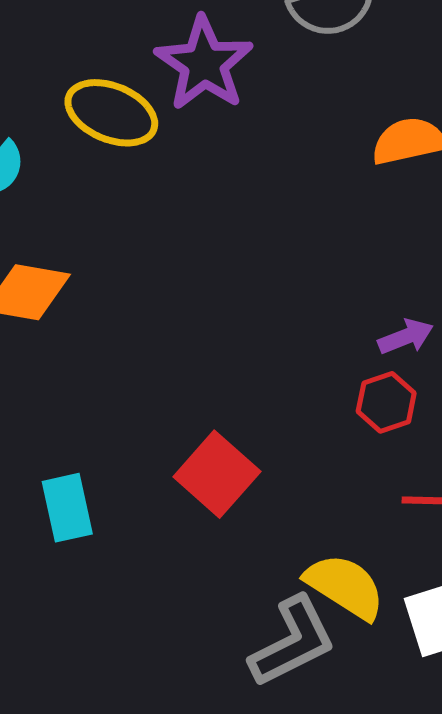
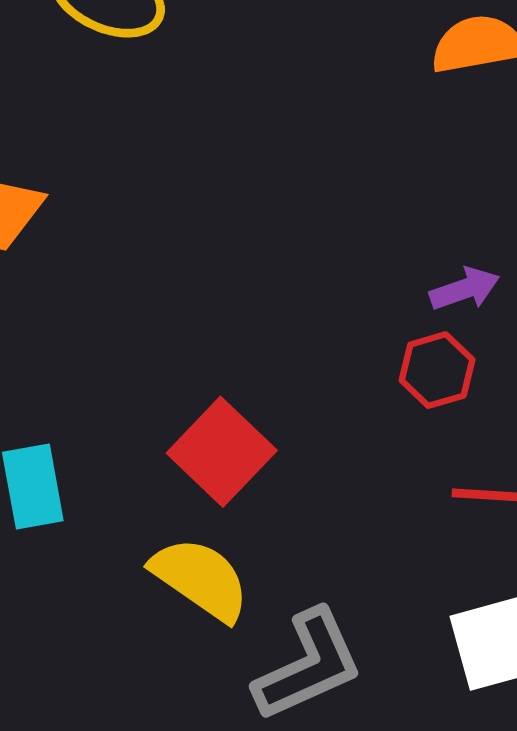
yellow semicircle: (345, 586) -> (200, 579), moved

